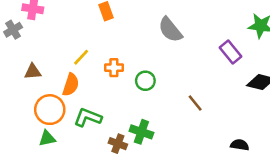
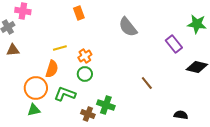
yellow line: (81, 57) -> (60, 48), turned 32
orange cross: (114, 68) -> (85, 56), turned -32
brown triangle: (33, 72) -> (13, 50), moved
green circle: (145, 81) -> (85, 74), moved

